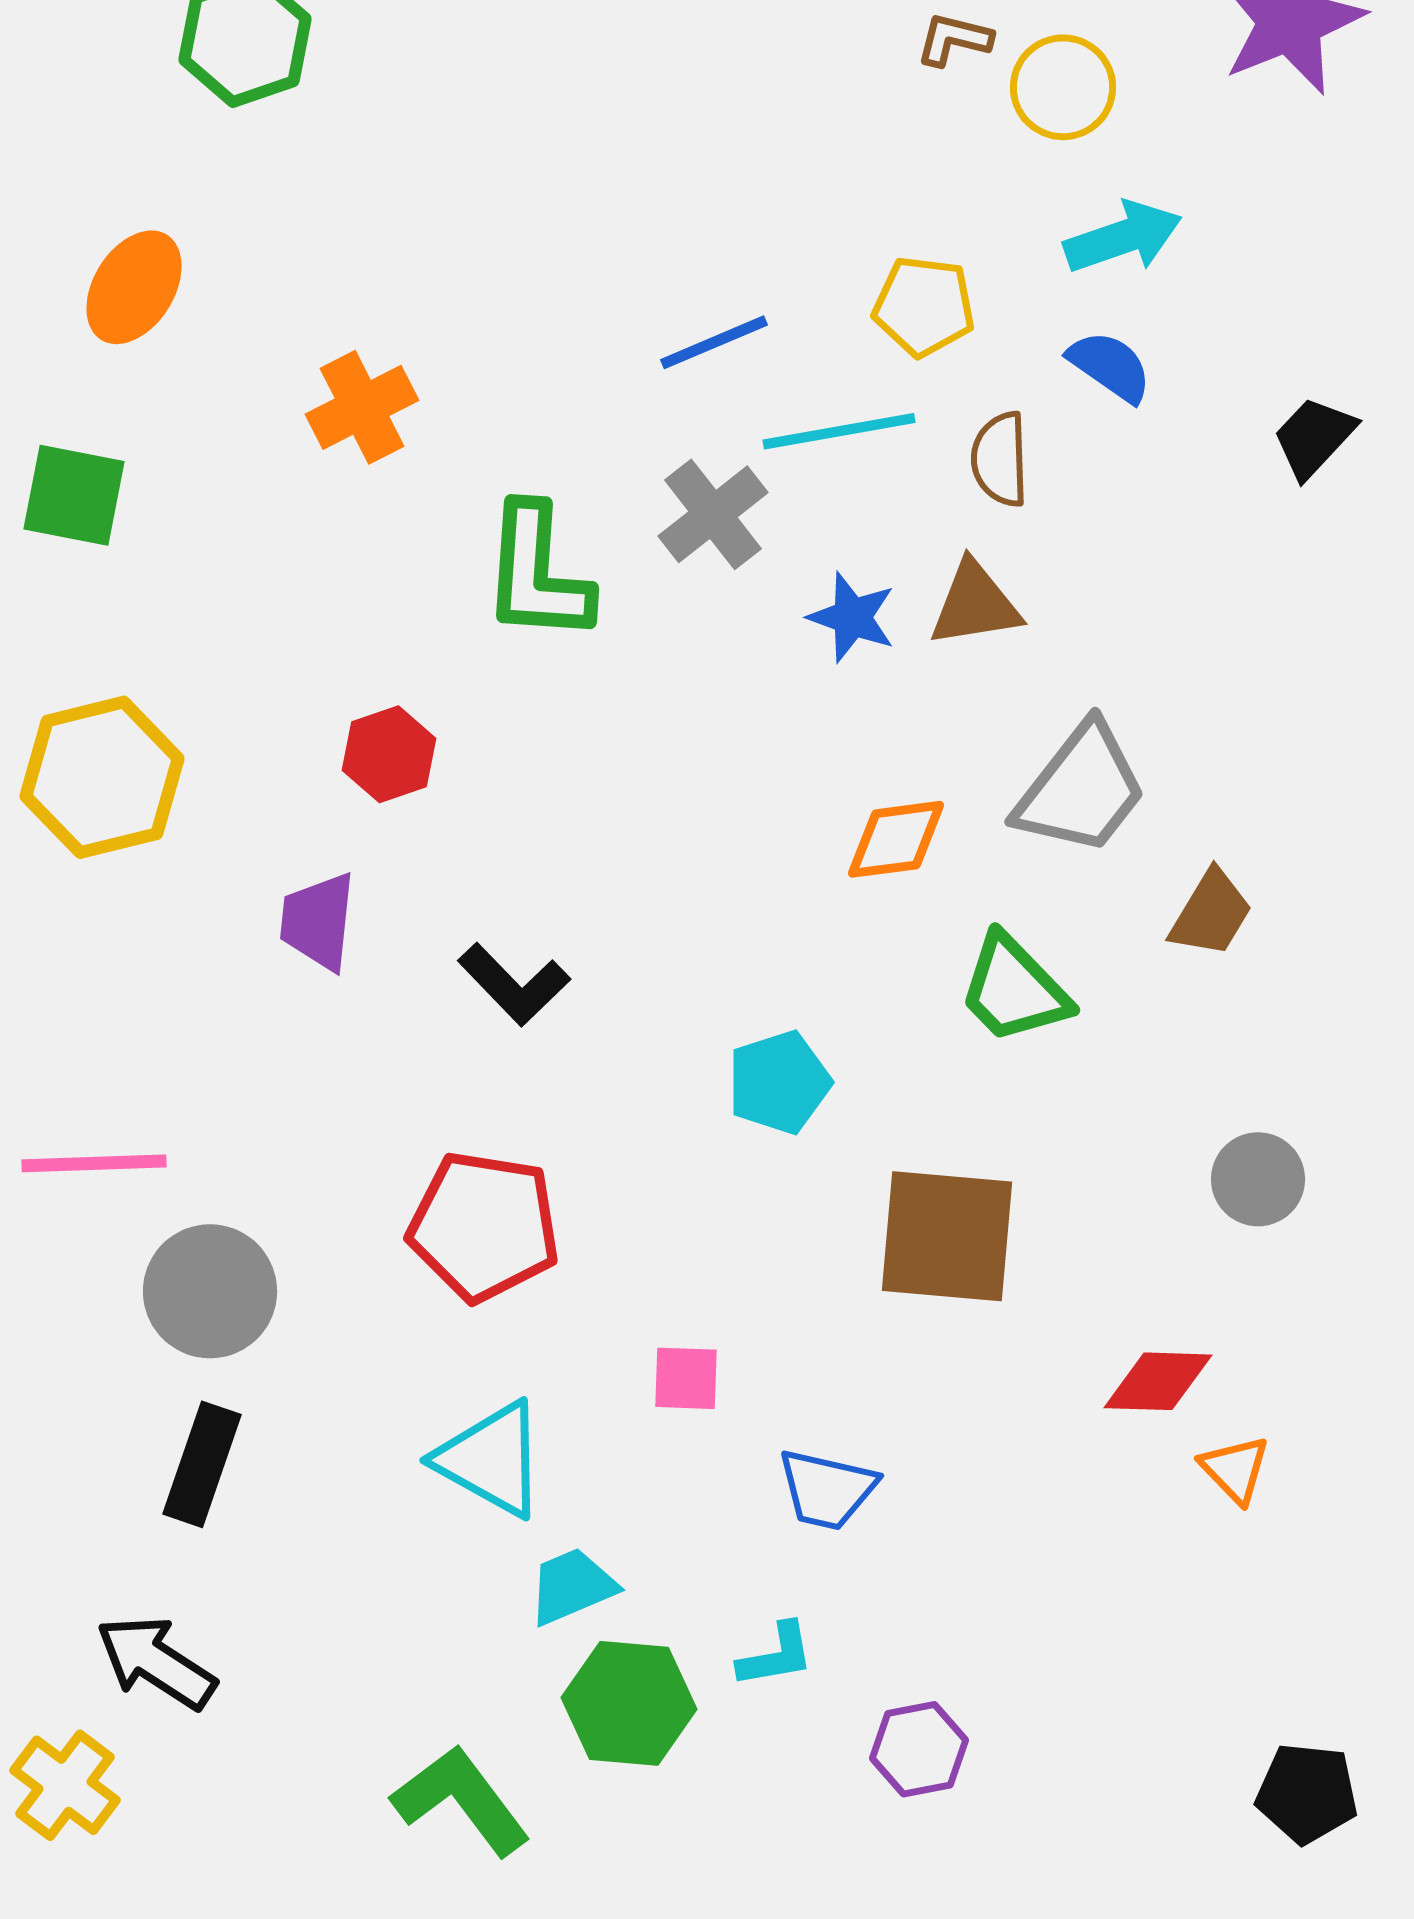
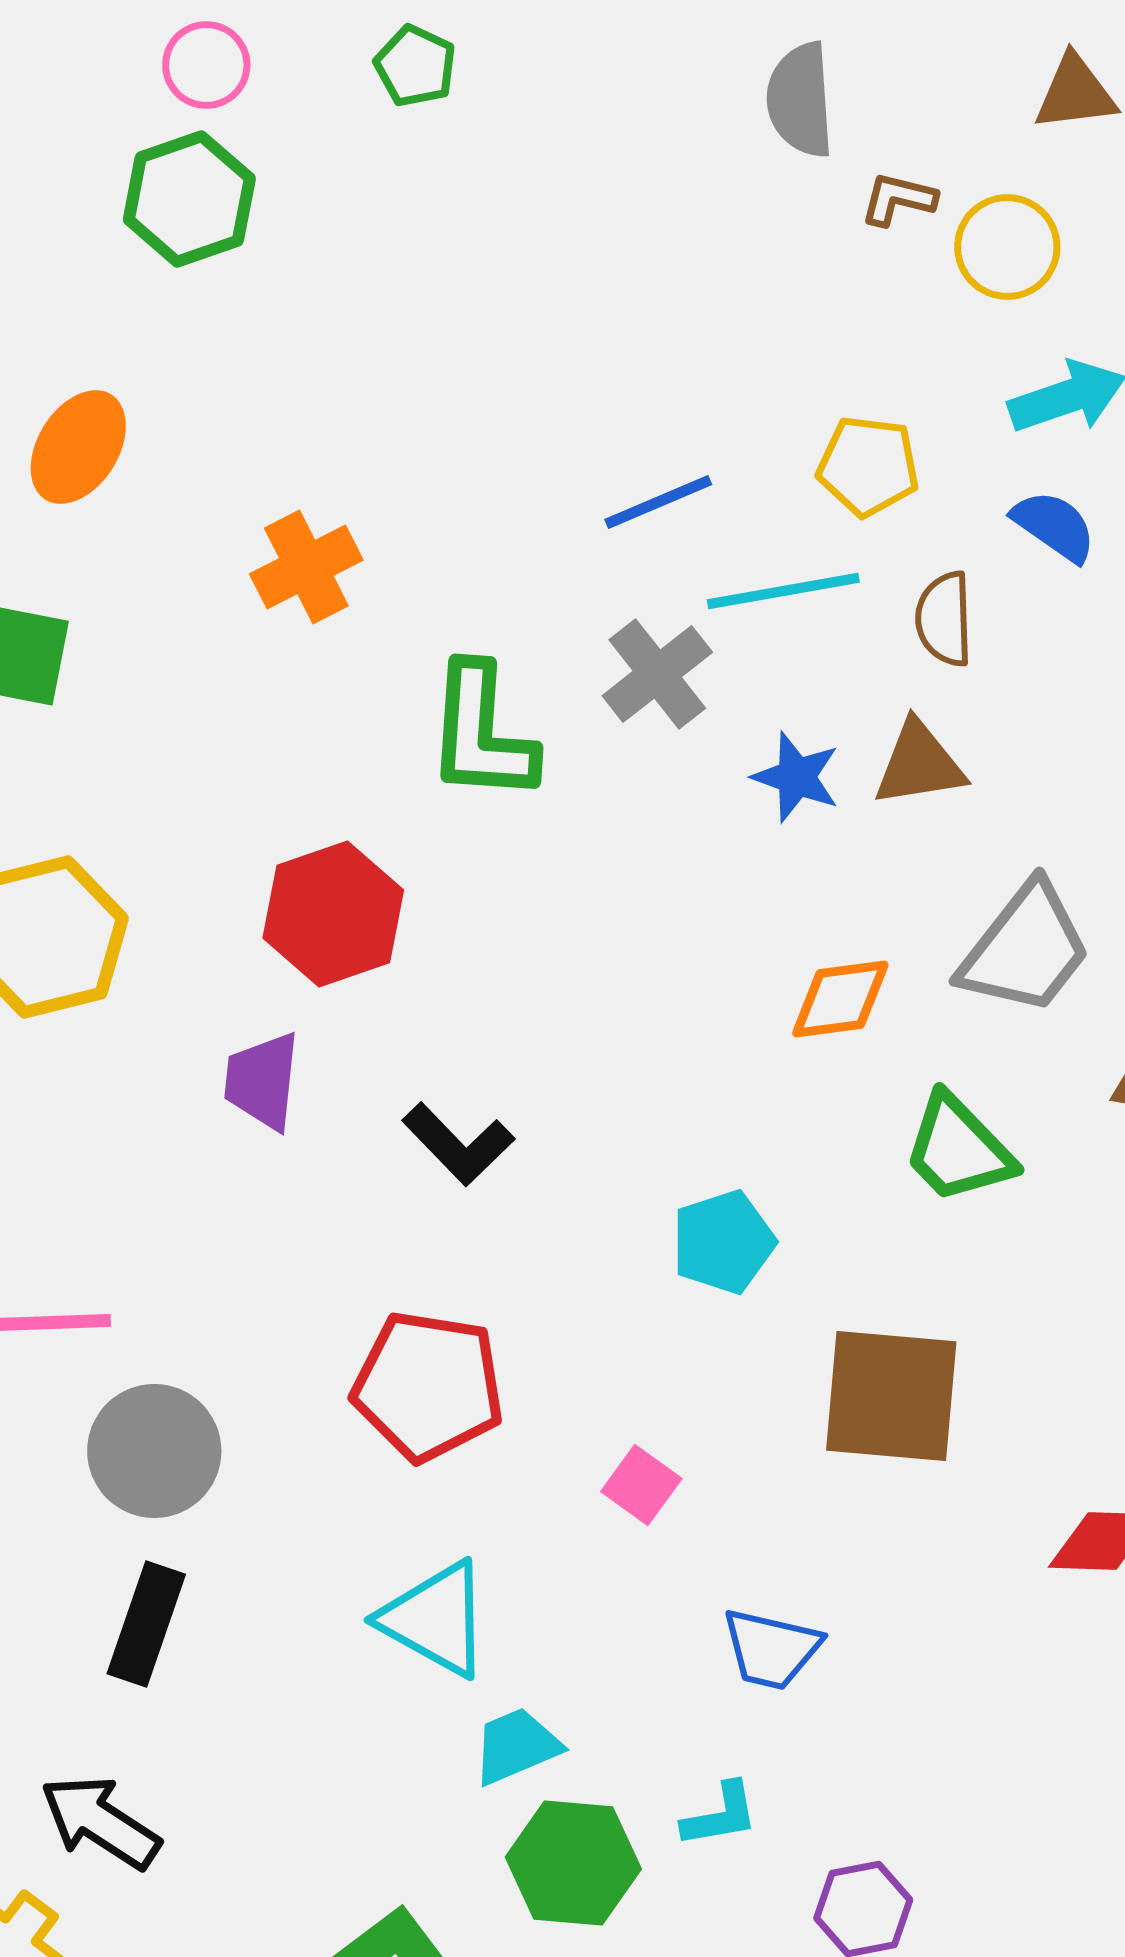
red hexagon: (389, 754) -> (333, 914), size x1.5
pink square: (686, 1378) -> (641, 1485), moved, turned 34

